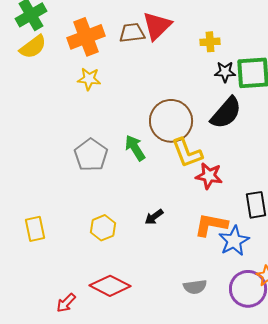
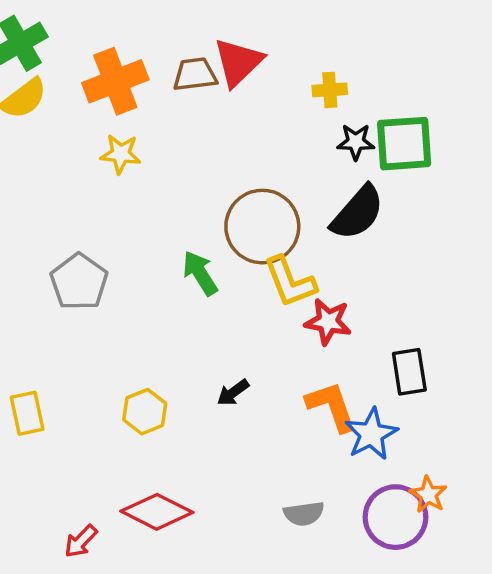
gray pentagon: (91, 155) -> (79, 282), moved
orange L-shape: (211, 225) -> (332, 406), turned 60

